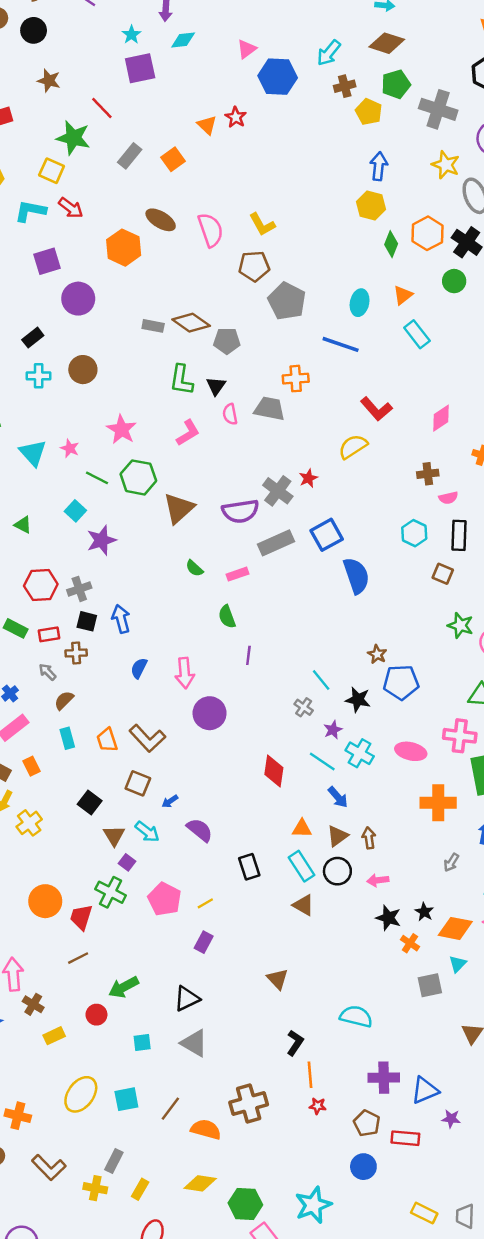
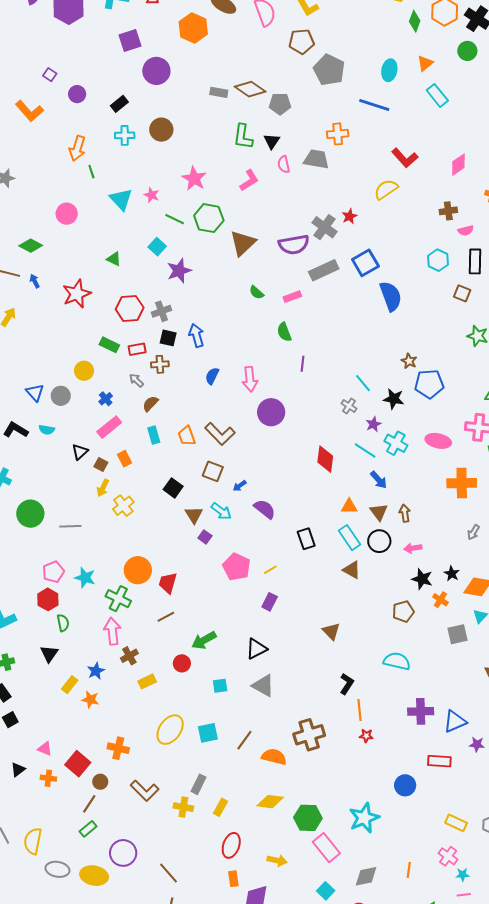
brown triangle: (337, 836) -> (379, 512), turned -30
green cross: (111, 892) -> (118, 599), moved
brown cross: (33, 1004) -> (129, 656), turned 30
brown pentagon: (367, 1123) -> (403, 611), moved, turned 30

